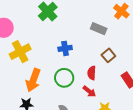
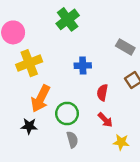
red semicircle: (92, 73) -> (102, 93), moved
green circle: (64, 78) -> (67, 113), moved

